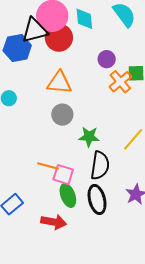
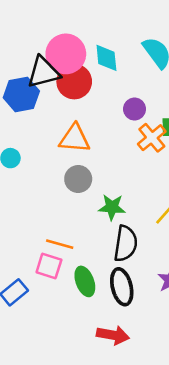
pink square: (63, 175) -> (49, 266), moved
red arrow: (54, 222) -> (113, 335), moved

